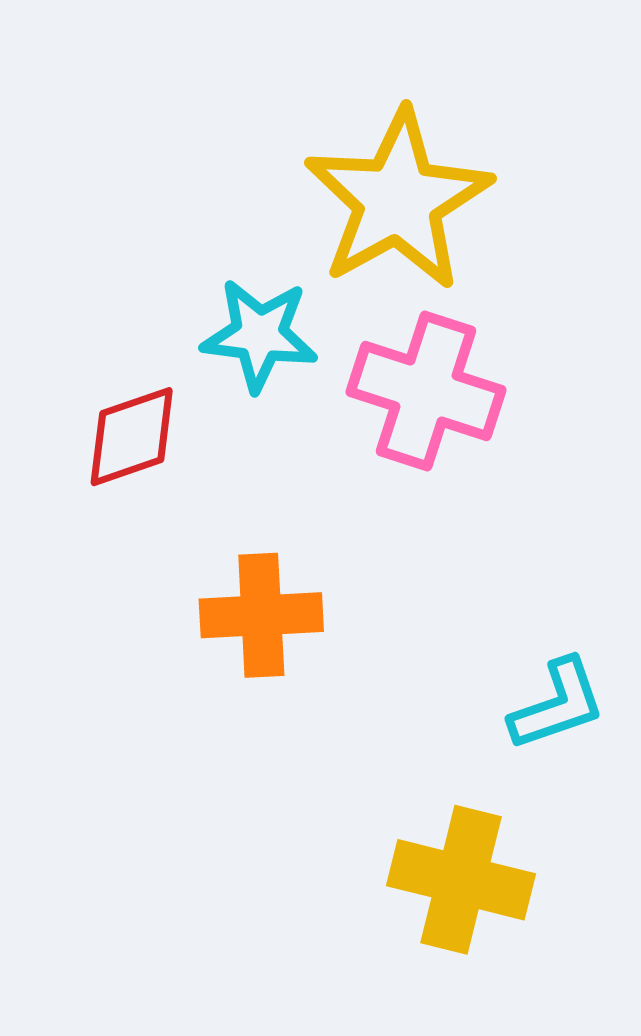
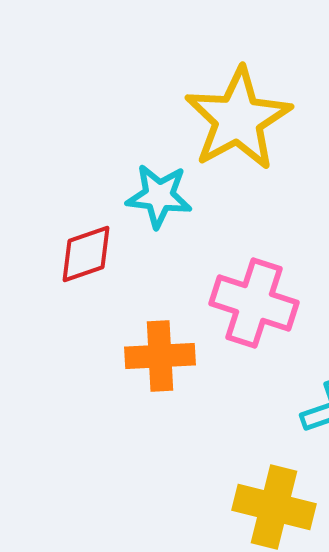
pink cross: (426, 391) -> (254, 303), moved

